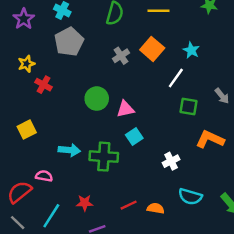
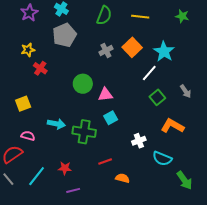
cyan star: (191, 50) -> (164, 52), size x1.5
green square: (189, 106) -> (157, 97), turned 35
pink semicircle: (44, 176) -> (28, 136), moved
cyan semicircle: (190, 197) -> (162, 159), moved
red line: (129, 205) -> (105, 162), moved

